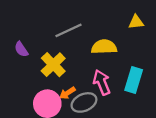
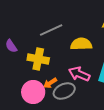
yellow cross: (53, 65) -> (38, 59), turned -35
pink arrow: (102, 82) -> (79, 74), turned -45

